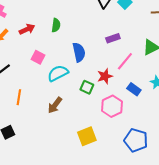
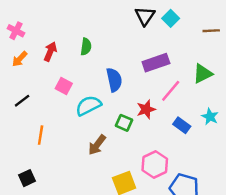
red arrow: (27, 29) -> (50, 52), turned -42
purple rectangle: (113, 38) -> (156, 63), size x1.5
brown arrow: (55, 105) -> (97, 145), moved
pink hexagon: (112, 106) -> (155, 165), moved

